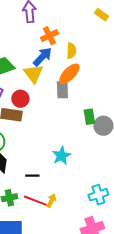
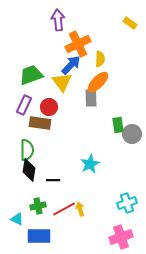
orange cross: (49, 36) -> (78, 44), size x1.4
black line: (32, 176) -> (53, 180), moved
red line: (35, 201) -> (64, 209), turned -50
yellow arrow: (51, 201) -> (80, 209), turned -40

